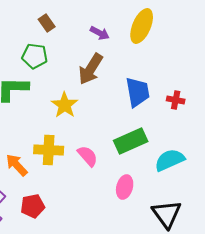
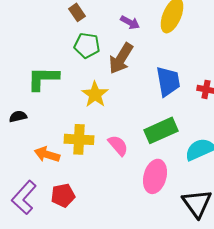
green pentagon: (35, 56) -> (87, 45), moved
orange arrow: (17, 165) -> (47, 154), turned -30
pink ellipse: (125, 187) -> (155, 176), size x1.4

